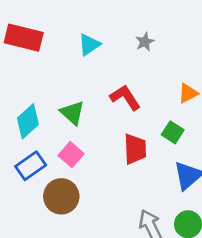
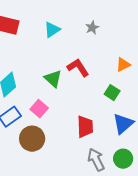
green triangle: (72, 113) -> (53, 79), moved
red trapezoid: (135, 149) -> (85, 127), moved

